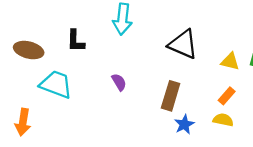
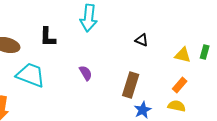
black triangle: (183, 44) -> (142, 40), size x0.5

